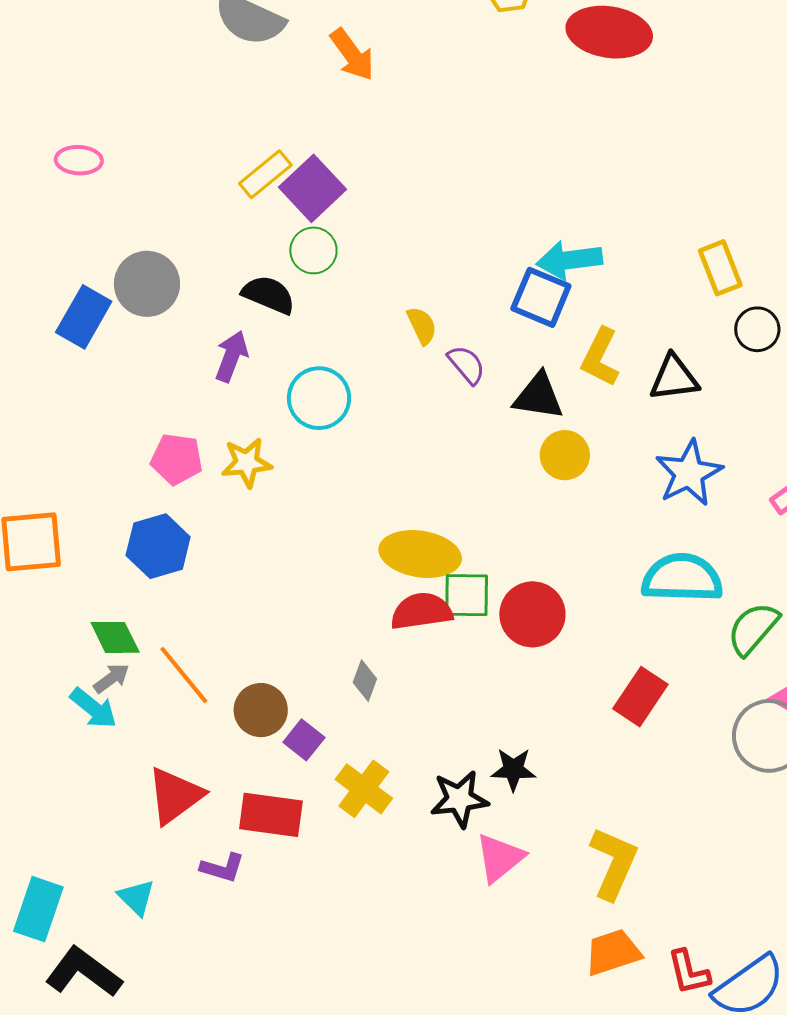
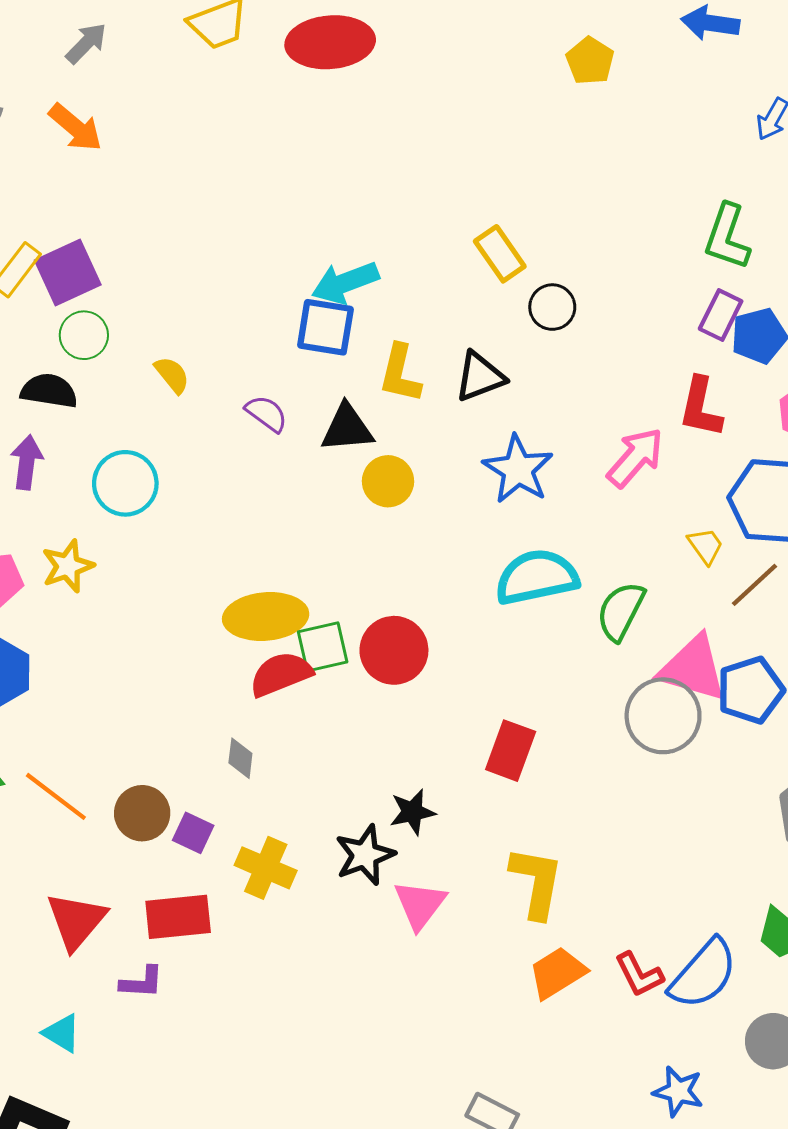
purple square: (313, 188) -> (68, 272), turned 32
yellow semicircle: (422, 326) -> (172, 375), moved
red rectangle: (640, 697) -> (511, 751), moved

